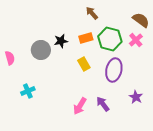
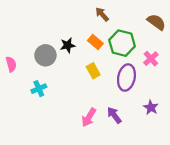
orange rectangle: (86, 38) -> (95, 42), turned 56
pink cross: (136, 40) -> (151, 59), moved
cyan cross: (28, 91) -> (39, 89), moved

